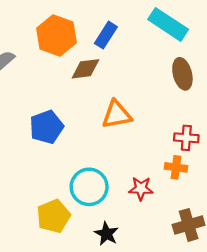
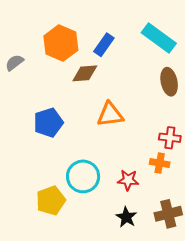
black star: (107, 234) -> (126, 217), moved

